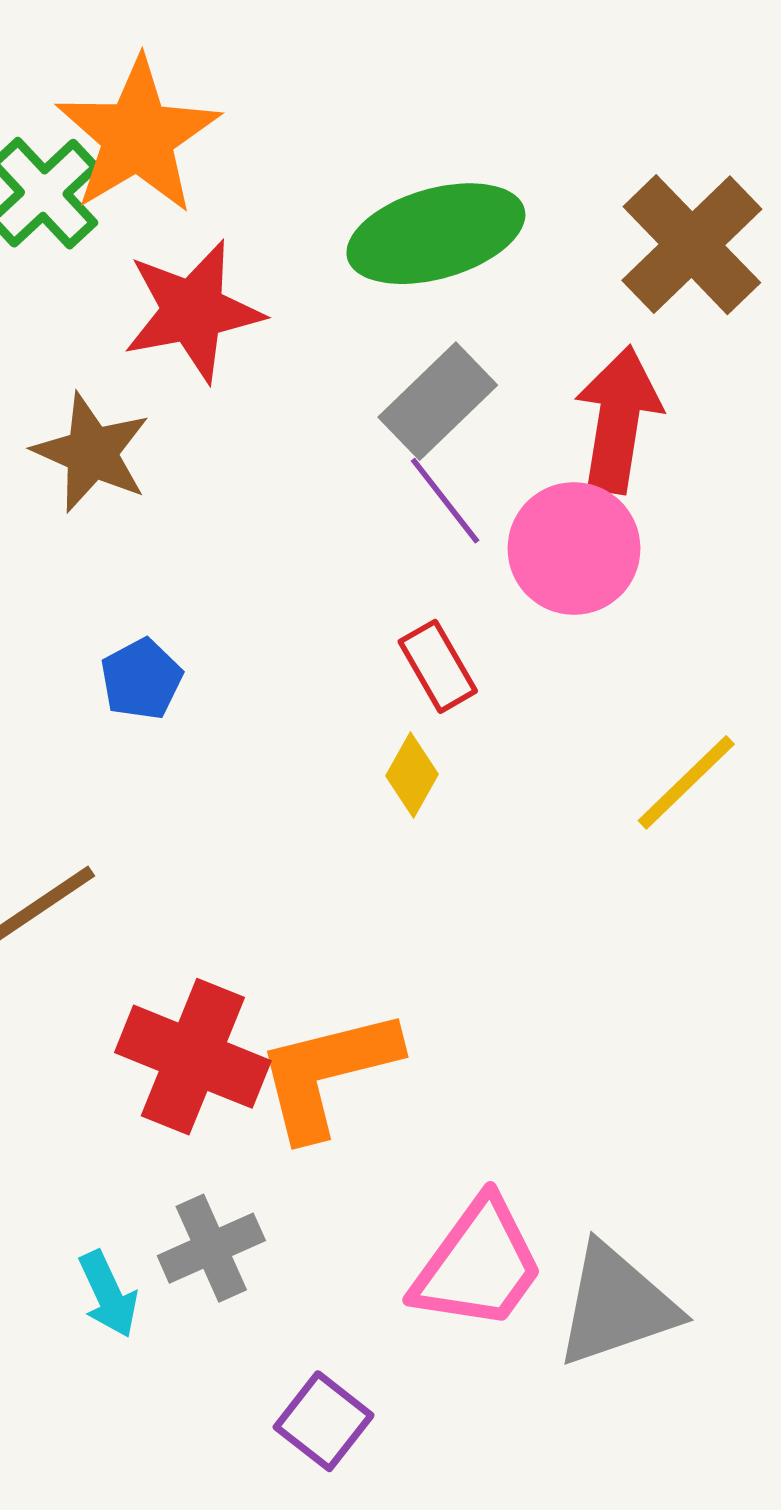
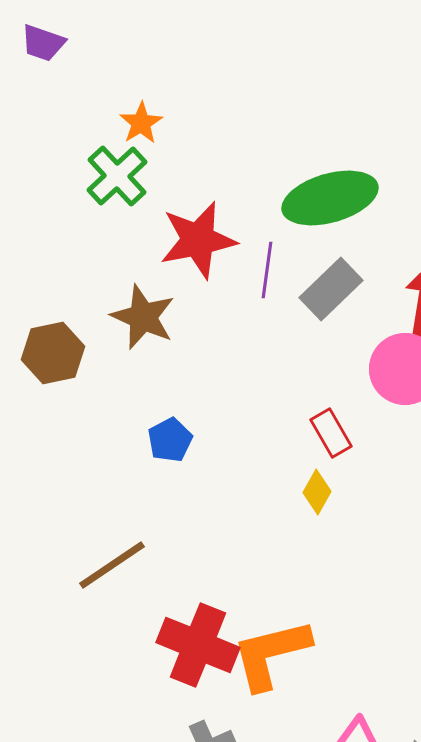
orange star: (138, 136) -> (141, 123), moved, size x0.5
purple line: (445, 501) -> (267, 270), moved, turned 46

